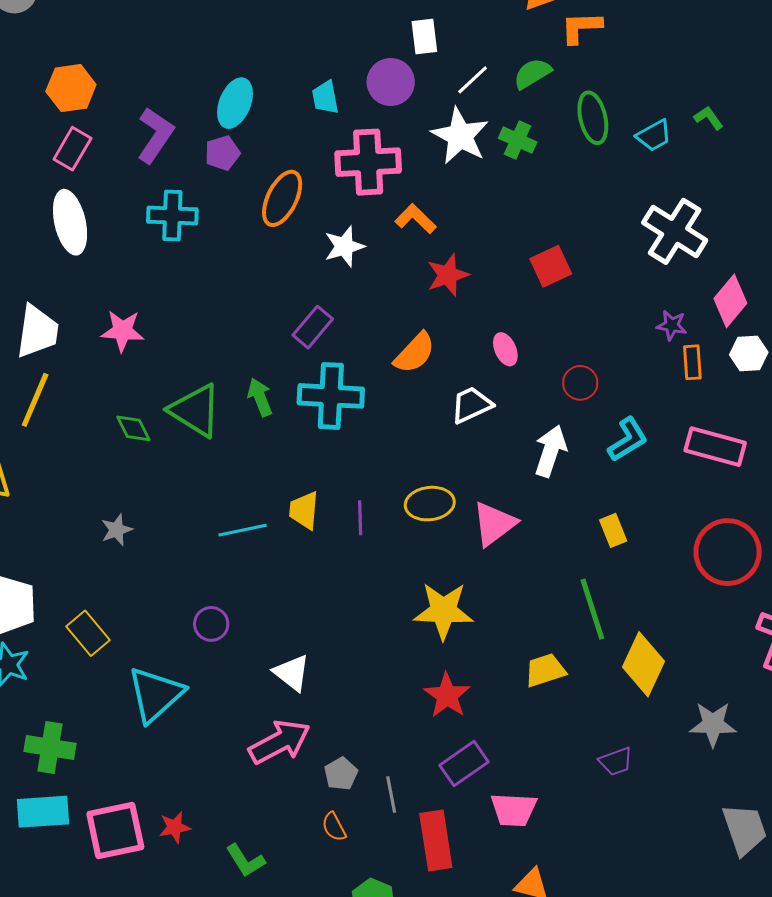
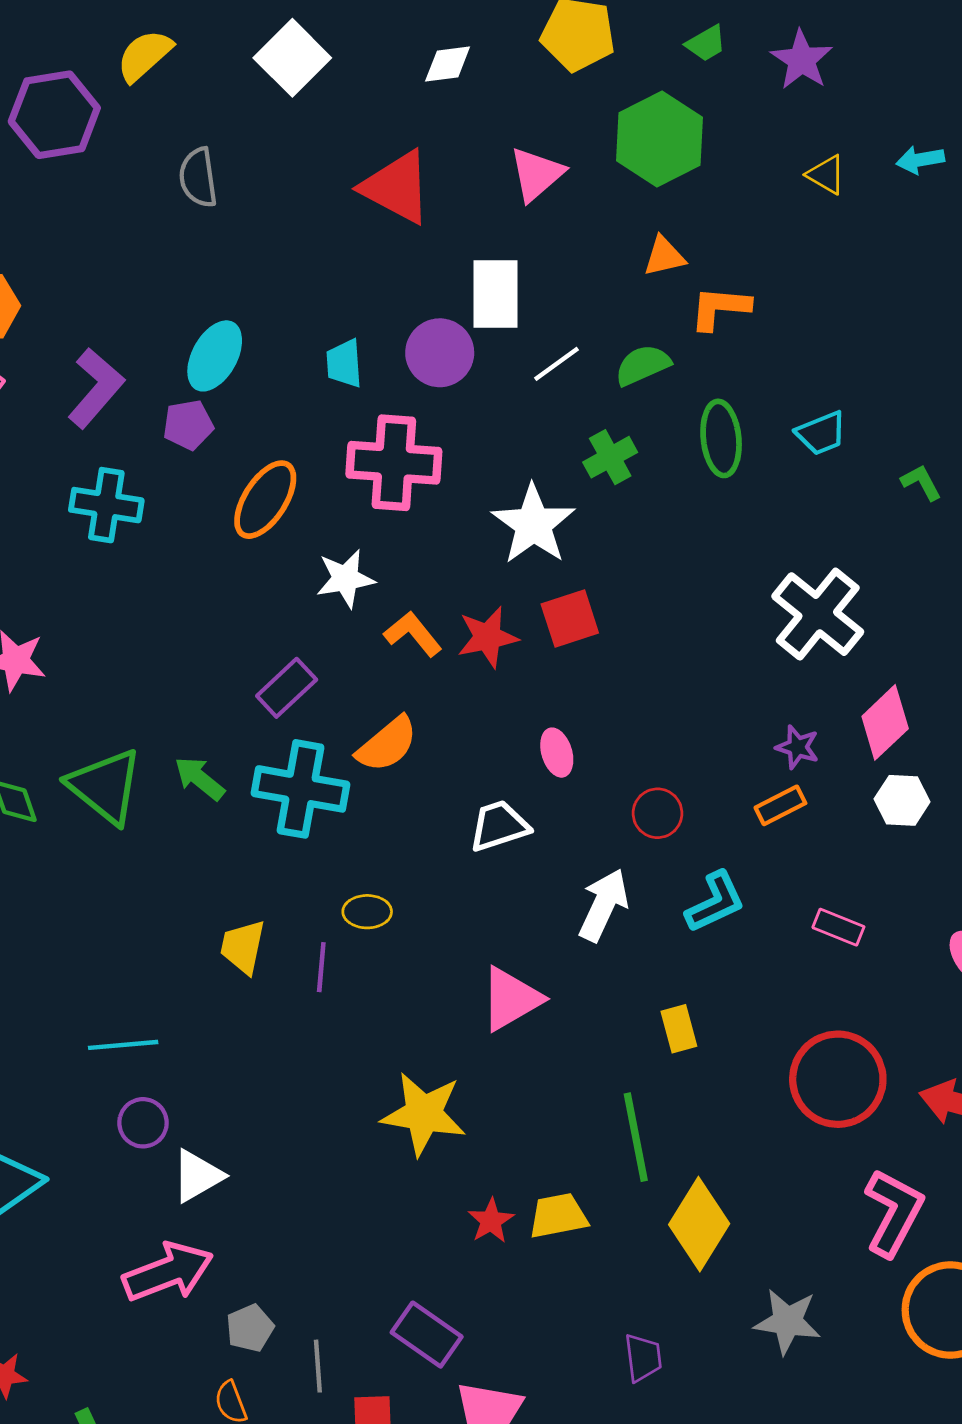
white rectangle: (424, 37) -> (495, 294), size x1.4
green L-shape: (709, 118) -> (921, 482), moved
white star: (460, 136) -> (533, 524), moved
cyan trapezoid: (654, 136) -> (821, 433), moved
green cross: (518, 140) -> (610, 457), turned 30
orange L-shape: (416, 219) -> (413, 634), moved
red square: (551, 266) -> (570, 618), moved
orange semicircle: (415, 353) -> (387, 744), moved
orange rectangle: (692, 362) -> (780, 805), moved, turned 60
green arrow: (260, 397) -> (200, 778), turned -36
pink rectangle: (715, 447) -> (838, 927), size x0.6
yellow ellipse: (430, 504) -> (367, 912), moved, size x0.7
cyan line: (243, 530) -> (123, 1045), moved
purple circle: (211, 624) -> (143, 1123), moved
white triangle: (292, 673) -> (197, 1176), turned 45
red star: (447, 695) -> (491, 1221), moved, size x0.7
purple trapezoid: (616, 761) -> (643, 1358), turned -84
purple rectangle: (464, 764) -> (427, 1335), turned 63

